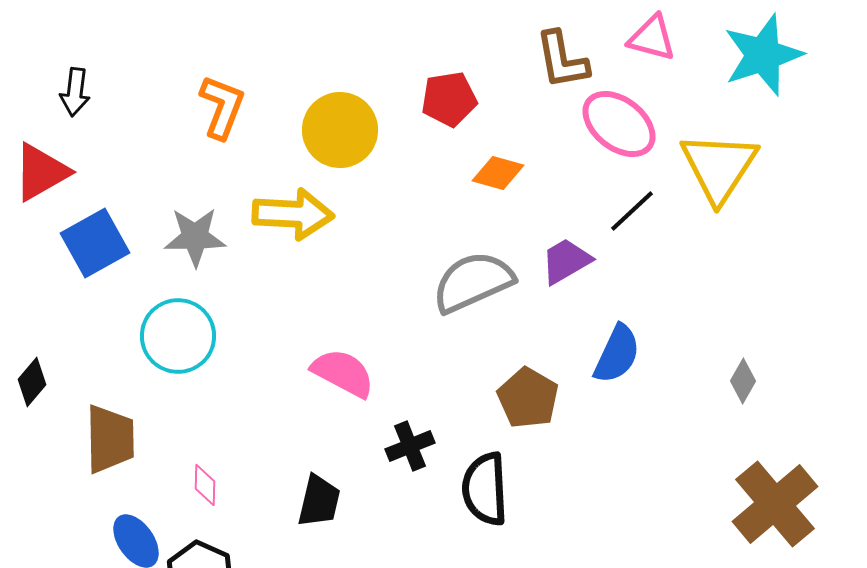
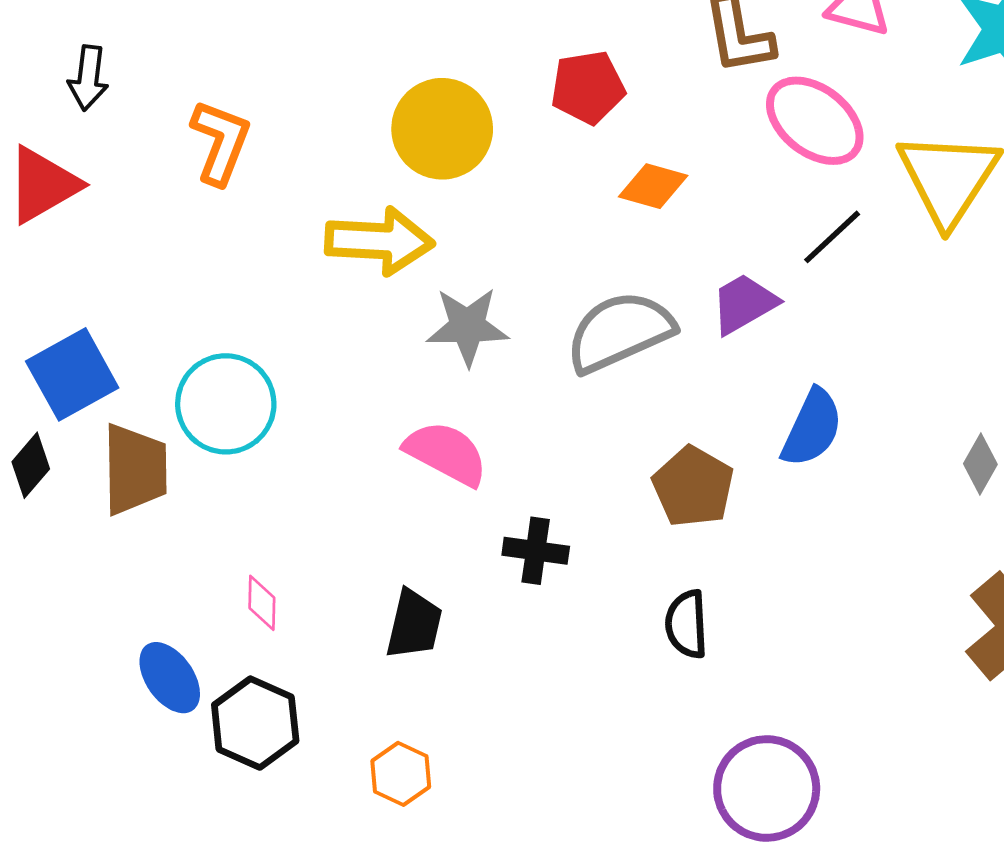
orange L-shape: (222, 107) -> (220, 142), moved
gray star: (195, 237) -> (468, 326), moved
blue square: (95, 243) -> (72, 374), moved
brown trapezoid: (110, 439) -> (135, 469), moved
black cross: (410, 446) -> (536, 551), turned 30
black semicircle: (485, 489) -> (687, 624), moved, size x0.7

